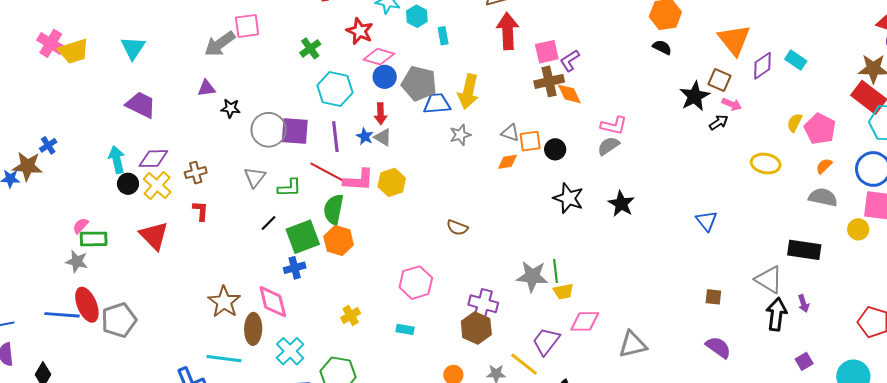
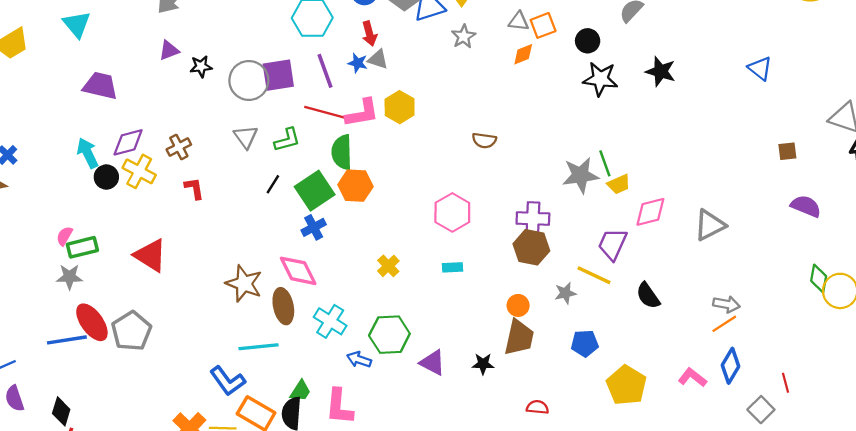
black circle: (555, 149) -> (588, 41), moved
red triangle: (154, 236) -> (151, 255), moved

